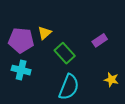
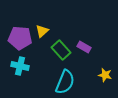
purple rectangle: (100, 40) -> (84, 47), moved, turned 64

